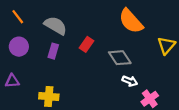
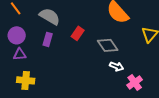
purple triangle: (12, 81) -> (20, 54), moved
yellow cross: (49, 97) -> (26, 80), moved

